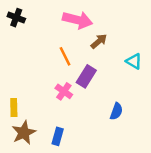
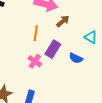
orange line: (65, 56) -> (36, 33), turned 35
blue semicircle: (116, 111) -> (76, 58), moved, turned 96

